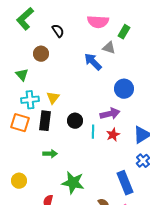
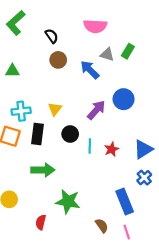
green rectangle: (124, 32) -> (128, 51), moved
brown circle: (41, 54) -> (58, 60), moved
green triangle: (22, 75) -> (12, 71), moved, turned -48
yellow triangle: (53, 98) -> (55, 109), moved
purple arrow: (110, 114) -> (96, 110), moved, turned -36
green arrow: (50, 154) -> (43, 170), size x1.5

